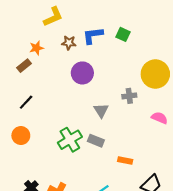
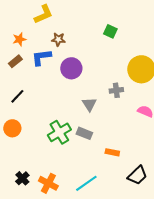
blue L-shape: (93, 35) -> (41, 57), moved
orange star: (36, 48) -> (19, 39), moved

